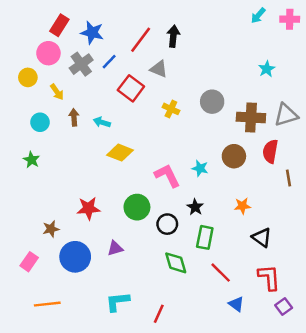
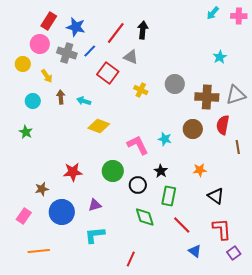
gray cross: (81, 64) -> (67, 53), turned -36
cyan L-shape: (118, 302) -> (95, 235), moved

